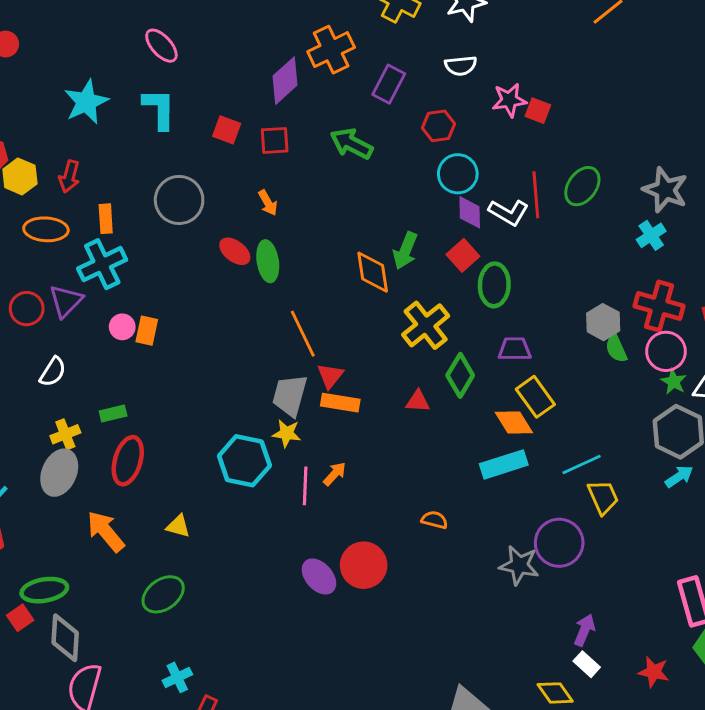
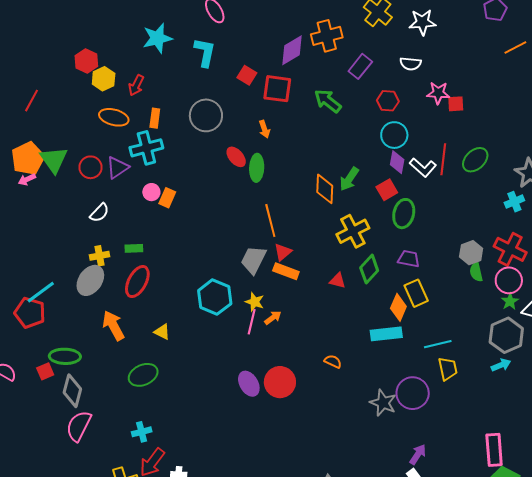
red square: (538, 111) -> (456, 104), turned -36
red square: (275, 140) -> (277, 89), size x1.4
orange diamond: (514, 423) -> (398, 307), turned 44
yellow star: (287, 433) -> (255, 302), moved

